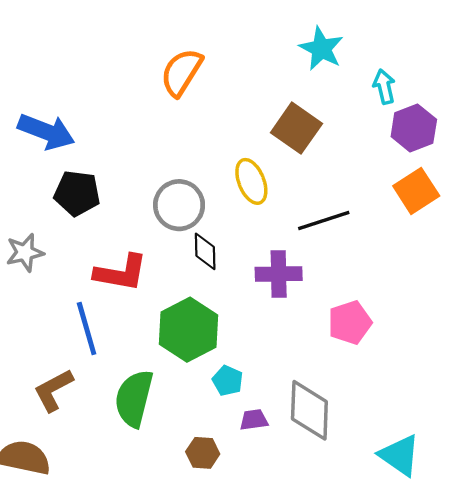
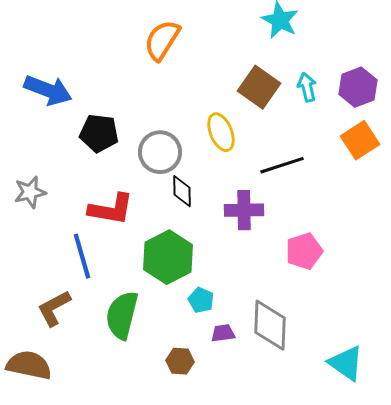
cyan arrow: (384, 87) -> (307, 87), moved
black pentagon: (77, 193) -> (99, 133), moved

